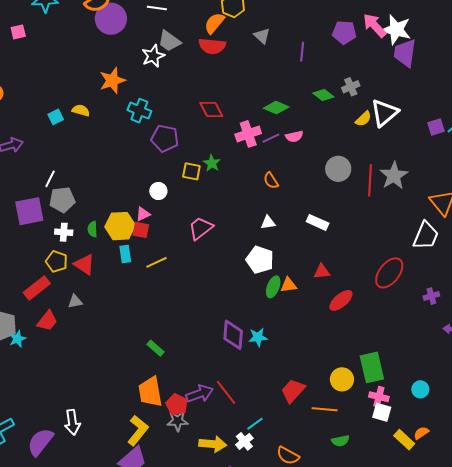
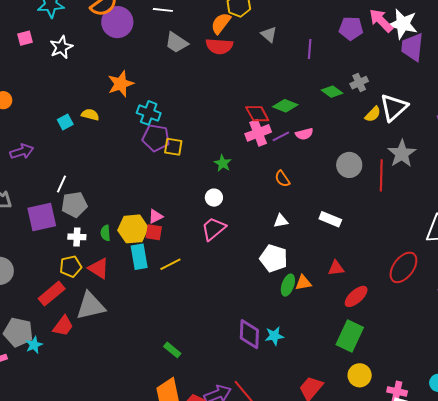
white star: (153, 56) -> (61, 47), moved
red diamond: (211, 110) -> (257, 114), moved
purple pentagon: (165, 138) -> (156, 138), moved
yellow square: (191, 171) -> (173, 147), moved
gray star: (394, 176) -> (402, 154), moved
white circle: (158, 191) -> (214, 198), moved
cyan rectangle: (125, 254) -> (139, 257), size x1.4
yellow pentagon: (57, 262) -> (71, 266), turned -30
gray triangle: (75, 301) -> (91, 306), size x2.0
green rectangle: (372, 367) -> (350, 336), moved, turned 40

